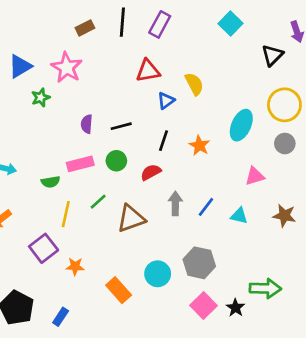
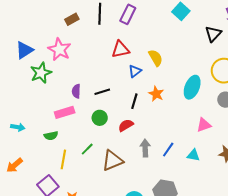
green star: (41, 98) -> (41, 73), size x1.5
orange star: (199, 145) -> (156, 94), moved
pink rectangle: (80, 164) -> (65, 112), moved

